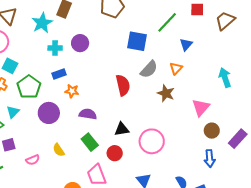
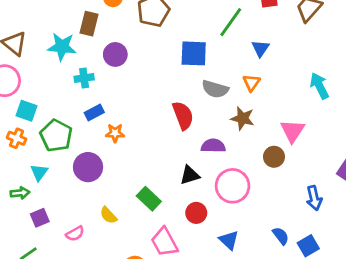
cyan star: (42, 23) -> (62, 47), turned -30
purple circle: (80, 43) -> (115, 54), moved
gray semicircle: (149, 69) -> (215, 89), turned 72
purple semicircle: (88, 114) -> (213, 146), moved
brown circle: (212, 131) -> (274, 157), moved
red circle: (115, 153) -> (196, 213), moved

